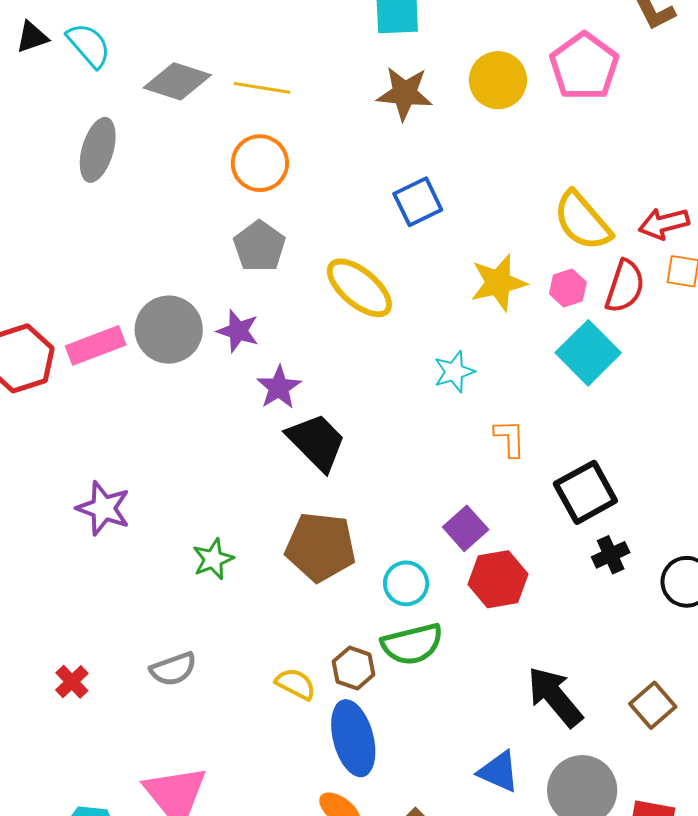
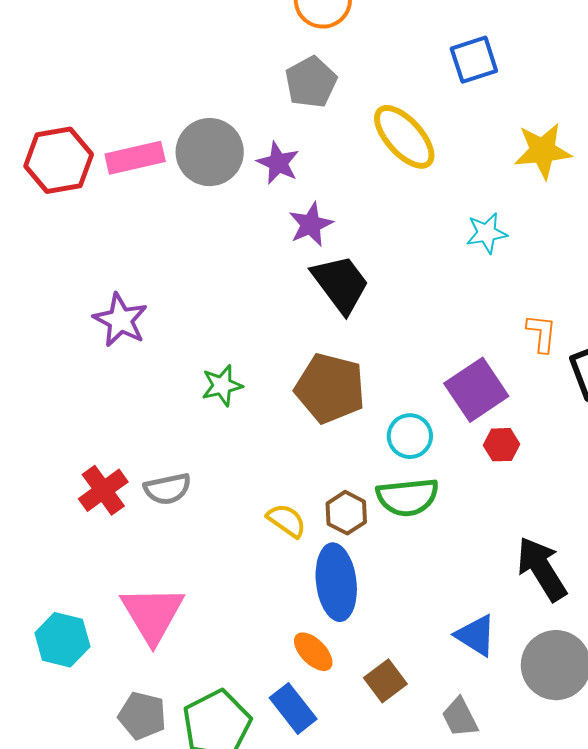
orange L-shape: (510, 438) -> (542, 333), moved
purple square: (466, 528) -> (476, 390), size x1.4
red hexagon: (498, 579) -> (501, 445), size x0.6
red cross: (72, 682) -> (103, 490), moved, size x1.4

